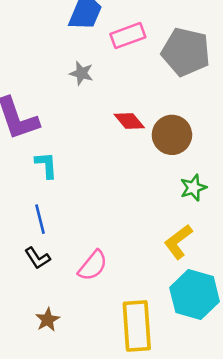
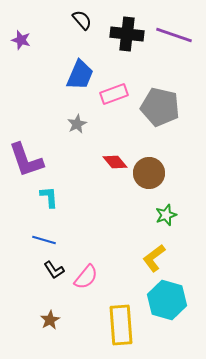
gray star: (81, 73) -> (77, 124), turned 30
blue line: (40, 219) -> (44, 240), turned -60
black L-shape: (37, 258) -> (54, 270), moved

